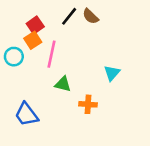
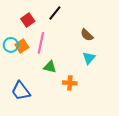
brown semicircle: (90, 16) -> (87, 35), moved
orange square: (33, 40) -> (22, 46), moved

